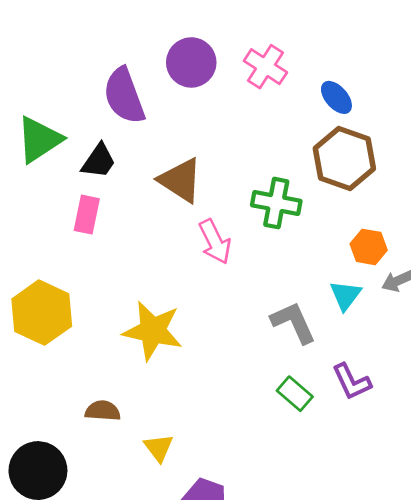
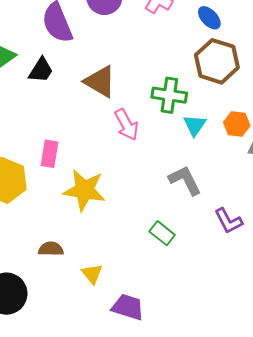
pink rectangle: (87, 215) -> (50, 154), moved
cyan triangle: (345, 295) -> (195, 125), moved
green rectangle: (295, 394) -> (162, 233), moved

